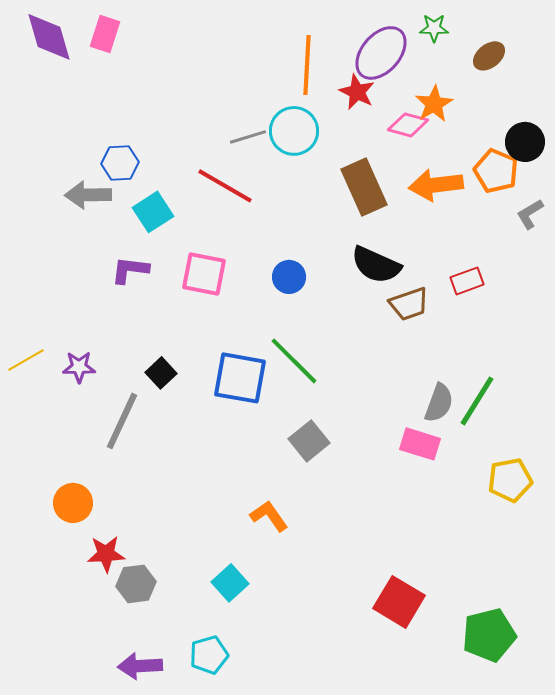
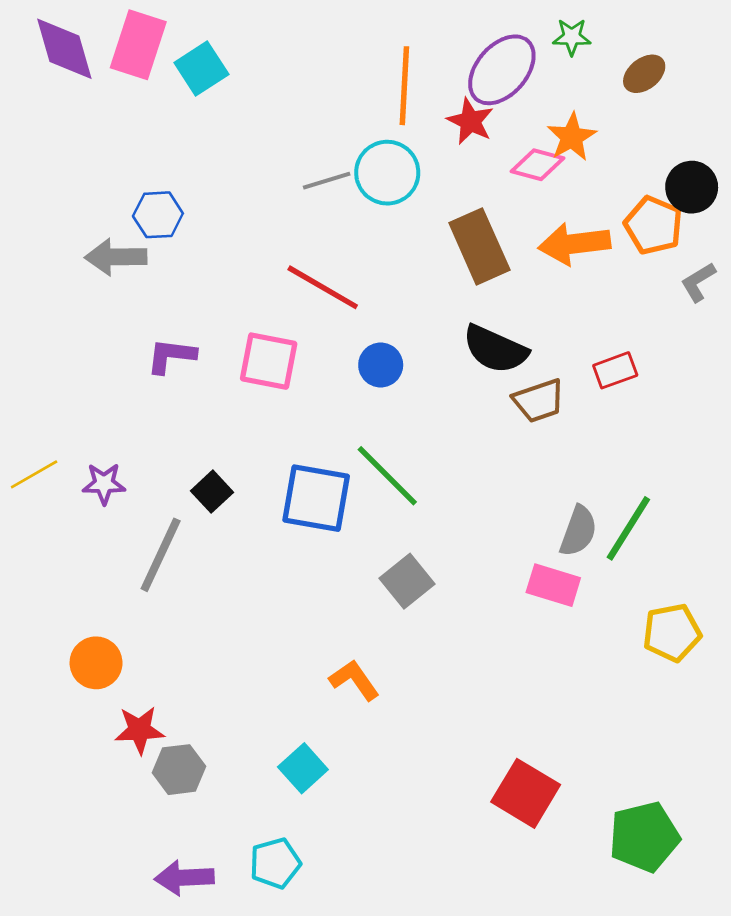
pink rectangle: (105, 34) -> (138, 45), size x1.4
red line: (225, 186) -> (323, 287), moved
cyan square: (153, 212) -> (201, 69), moved

